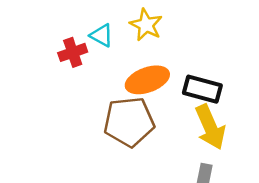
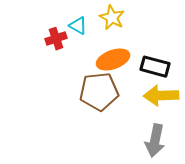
yellow arrow: (210, 127) -> (161, 96), turned 112

